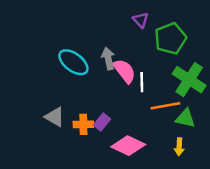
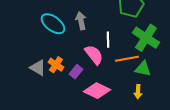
pink semicircle: (124, 71) -> (94, 55), moved
orange cross: (83, 124) -> (56, 65), moved, turned 35

